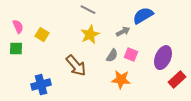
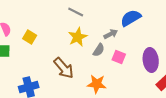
gray semicircle: (112, 56) -> (99, 50), moved
purple ellipse: (163, 58) -> (151, 60), turned -30
orange star: (121, 80) -> (97, 84), moved

